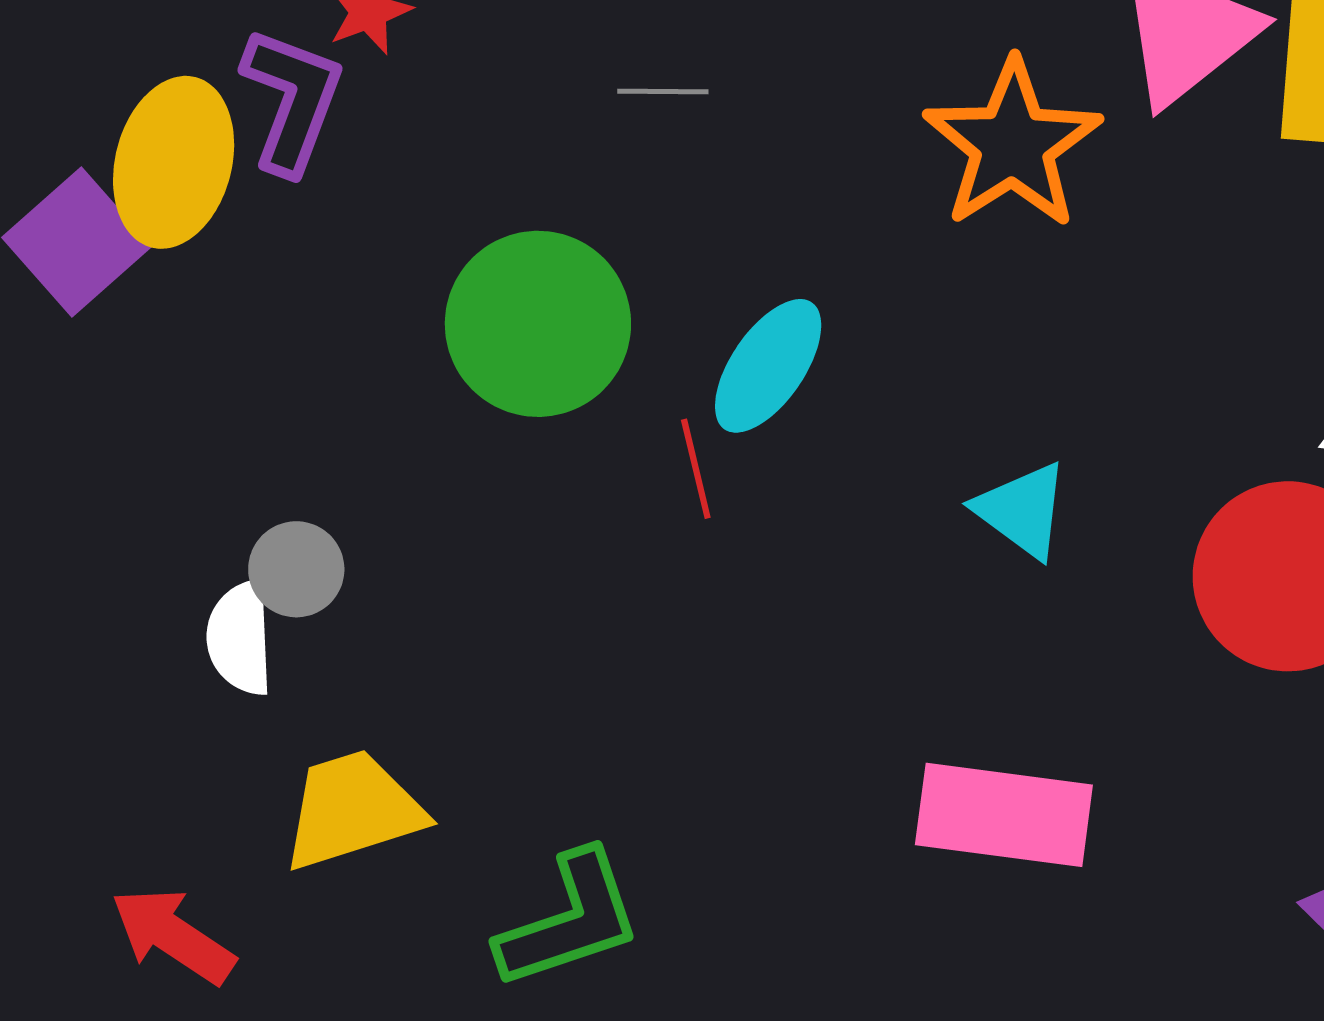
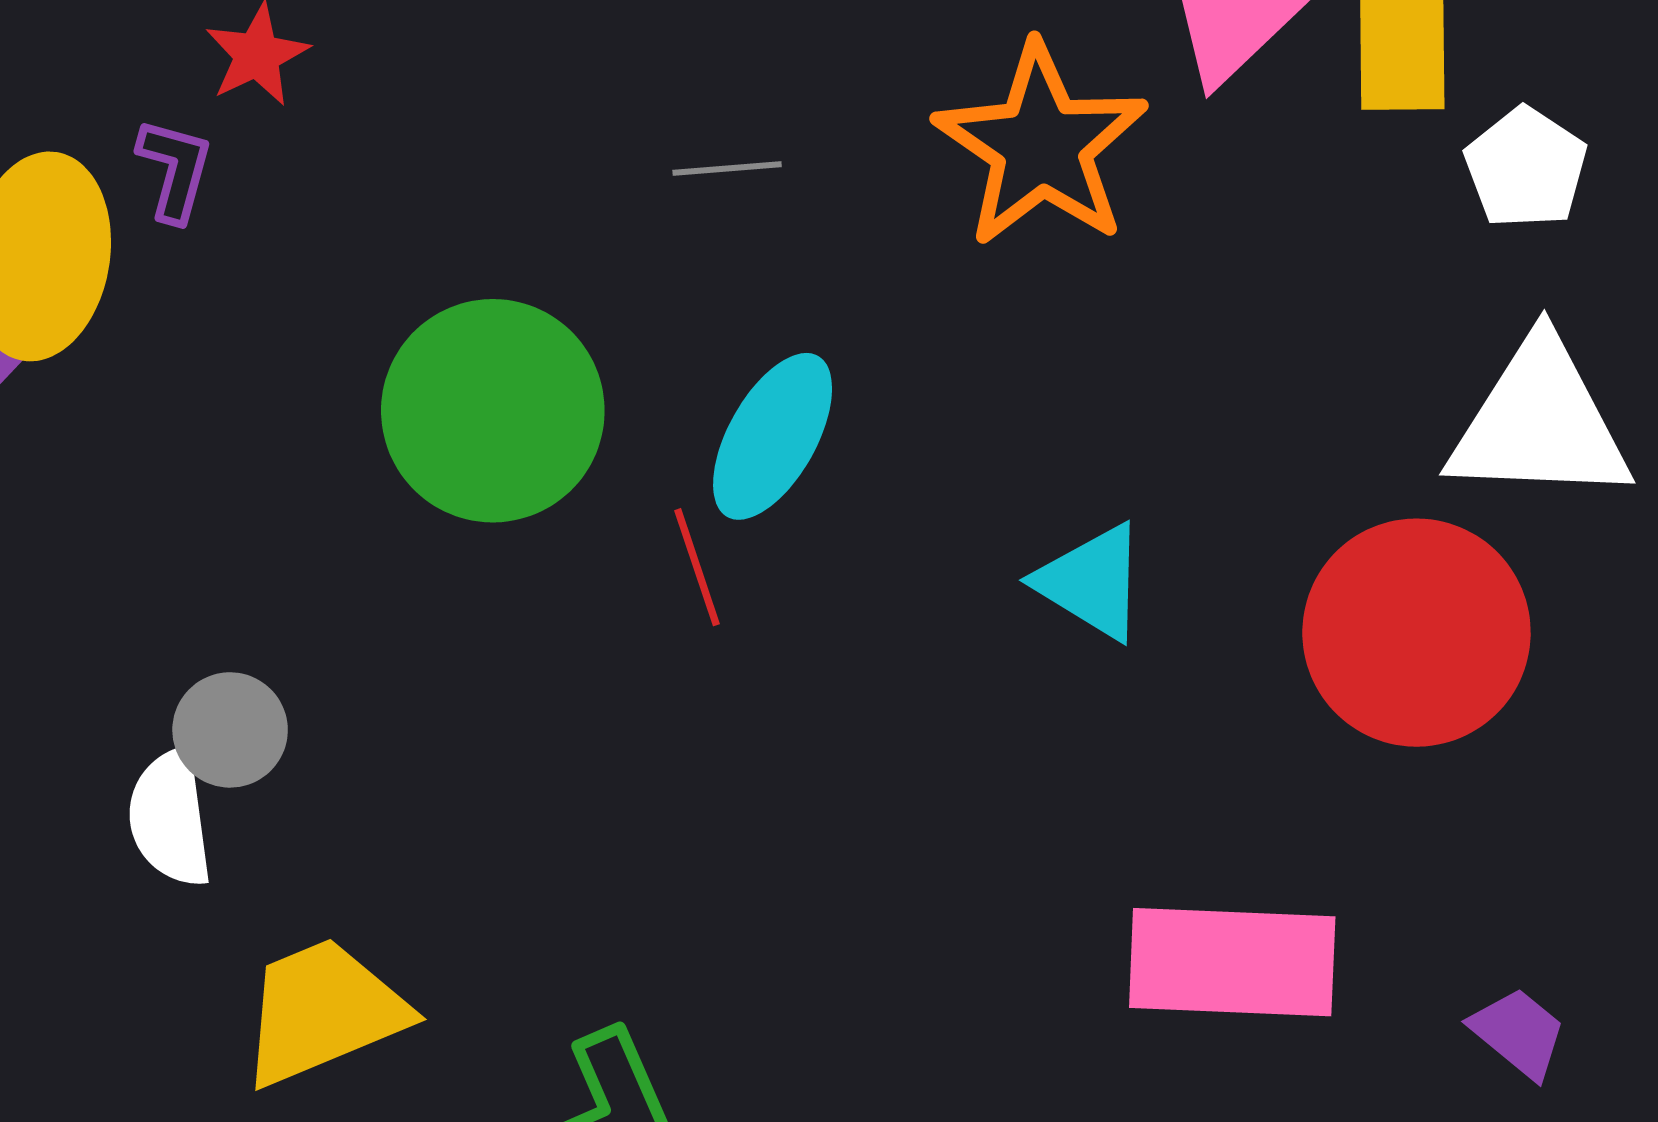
gray line: (663, 92) -> (727, 168), moved
purple L-shape: (292, 100) -> (175, 170), size x0.6
pink rectangle: (1004, 815) -> (1232, 962), moved

